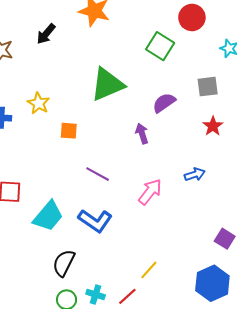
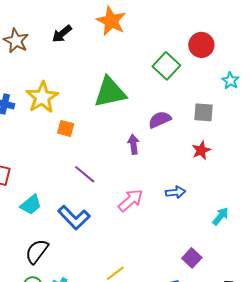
yellow star: (39, 103) -> (42, 97), size x1.5
cyan trapezoid: (48, 216) -> (31, 205), size x0.7

